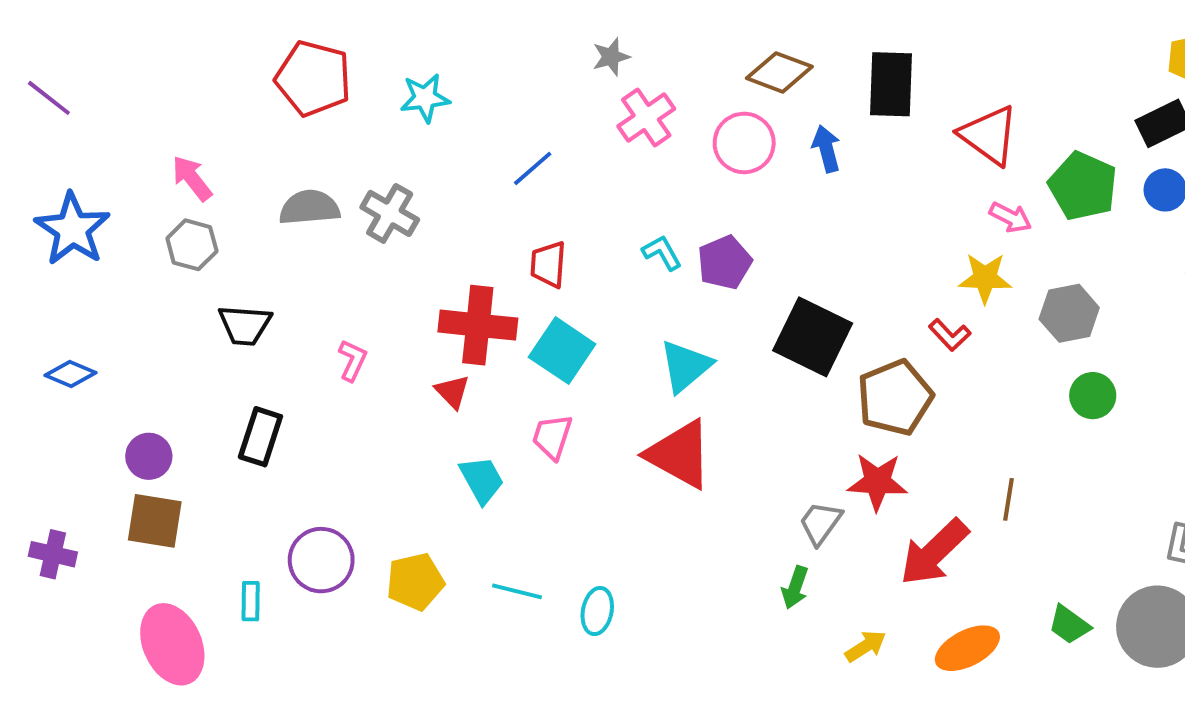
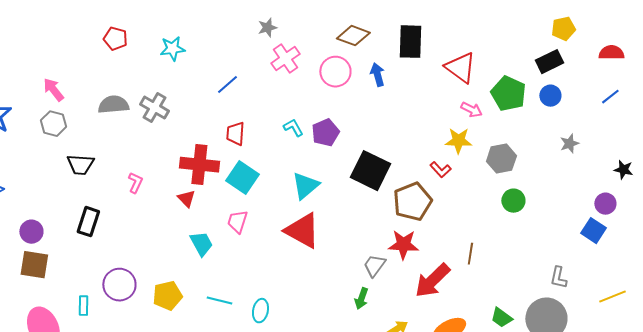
red pentagon: (313, 78) -> (115, 39), size x0.6

